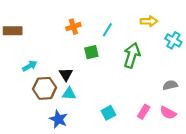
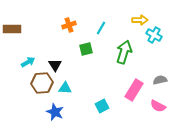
cyan cross: (173, 40) -> (154, 35), moved
black triangle: (66, 74) -> (55, 65), moved
pink rectangle: (144, 112) -> (134, 90), moved, size x1.5

